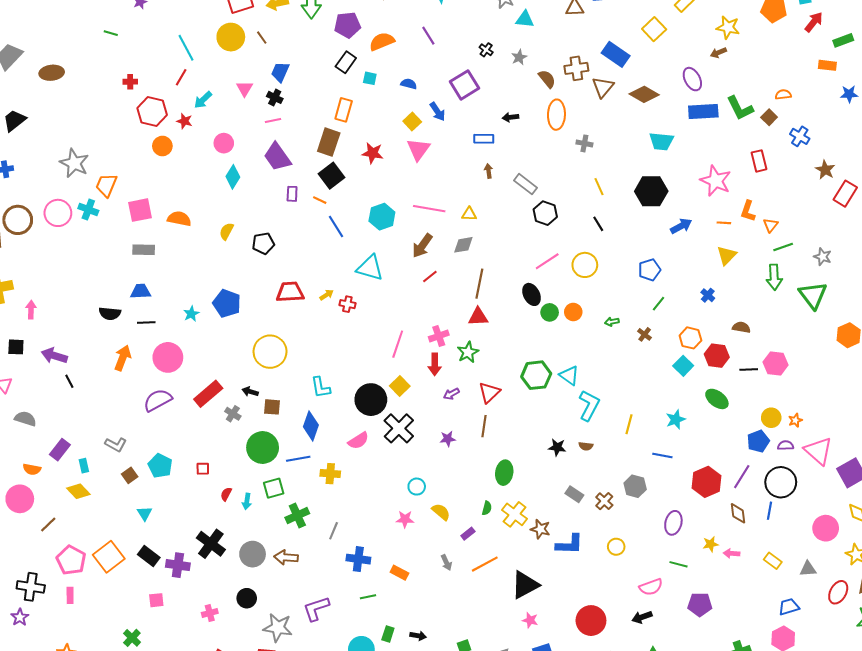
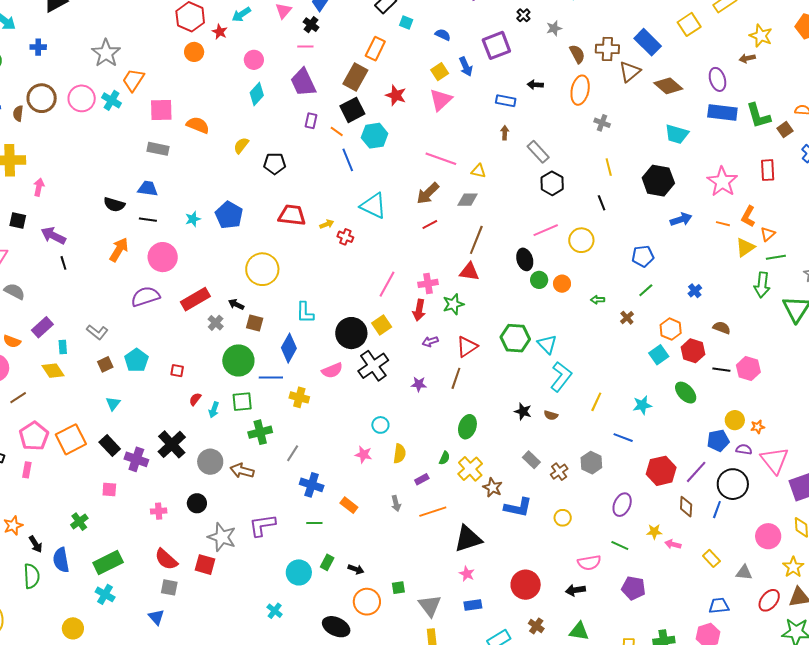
cyan hexagon: (382, 217) -> (375, 136), moved
yellow triangle: (727, 255) -> (745, 247), moved
yellow semicircle: (441, 512) -> (400, 454), turned 48

